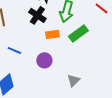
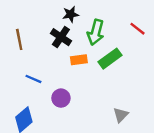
purple circle: (44, 60) -> (61, 98), moved
gray triangle: (73, 80) -> (121, 115), moved

